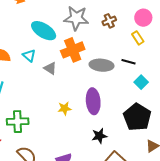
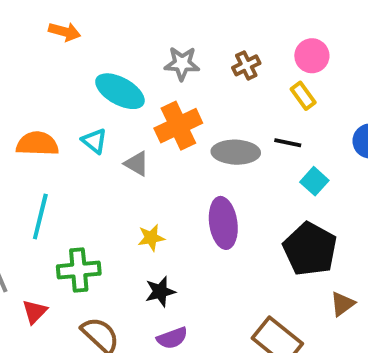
gray star: (76, 18) -> (182, 64), size x0.7
yellow star: (65, 108) -> (151, 238), moved
black star: (99, 136) -> (160, 292), moved

